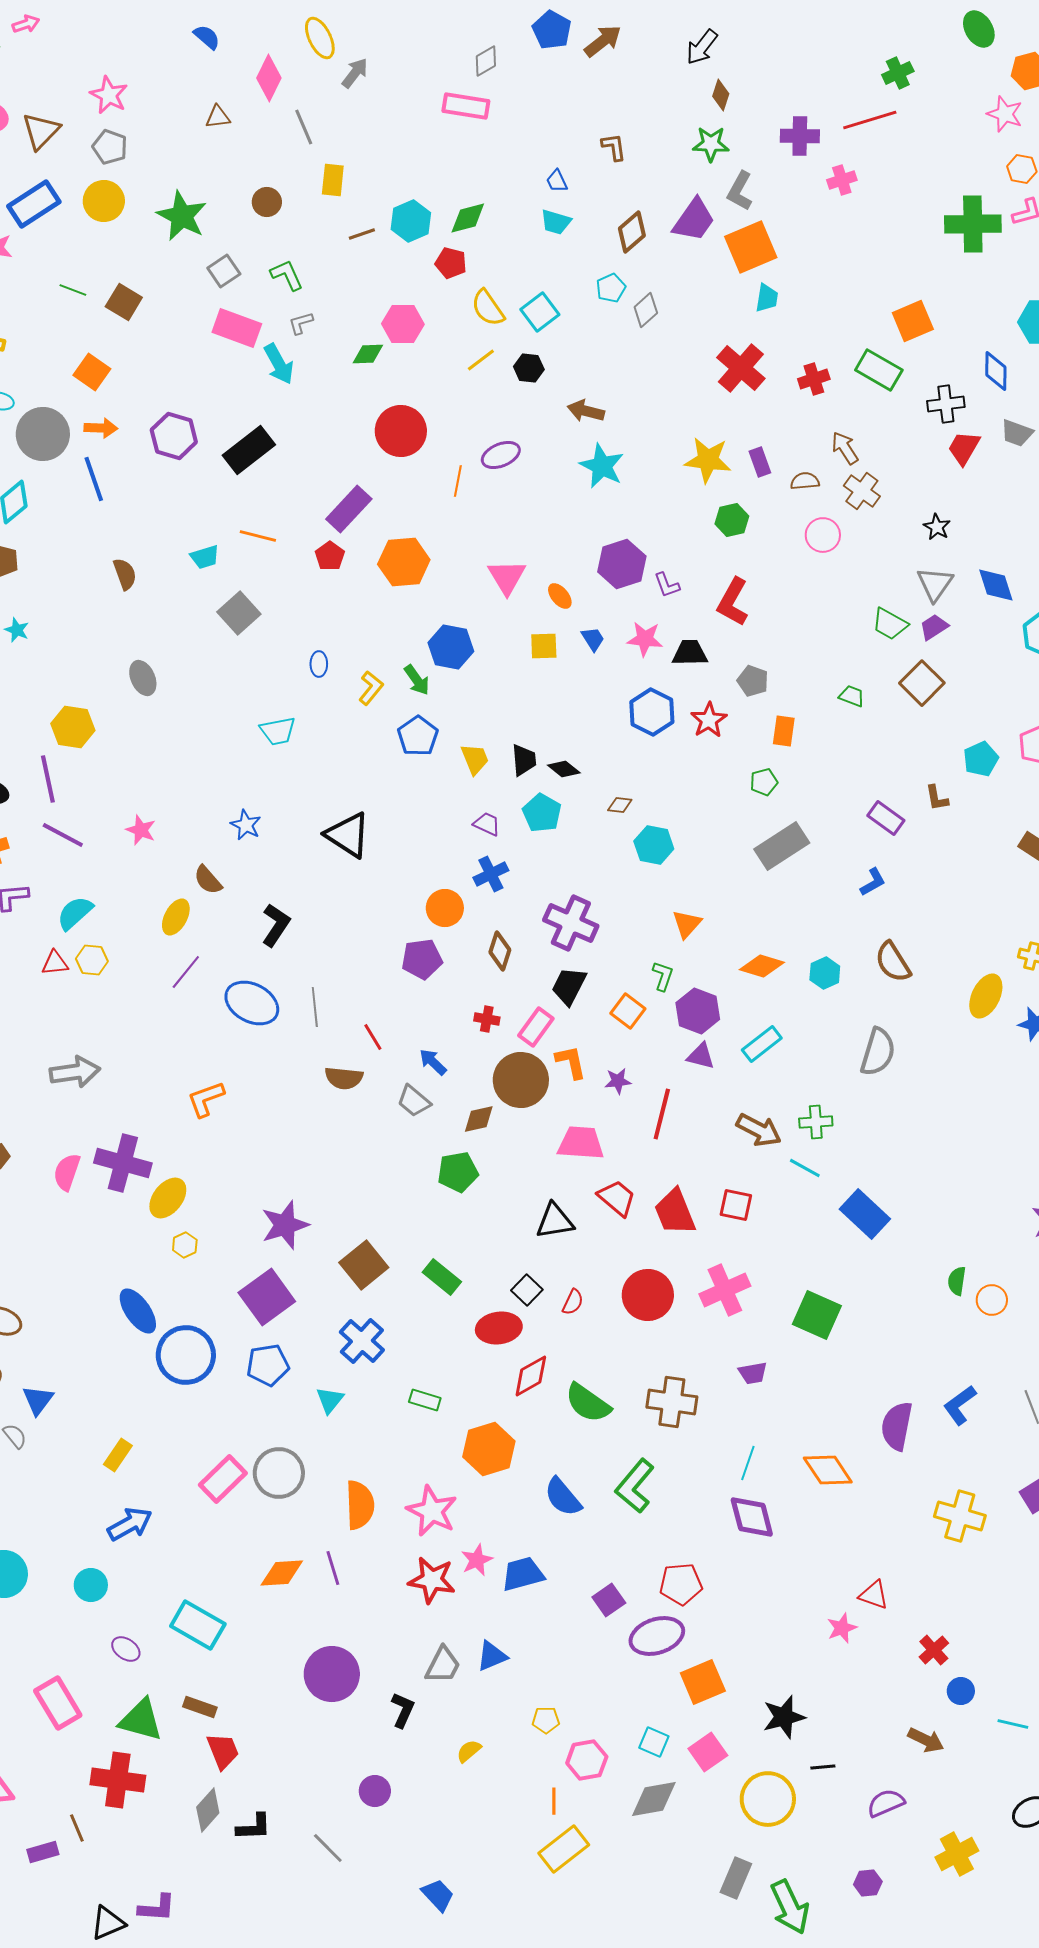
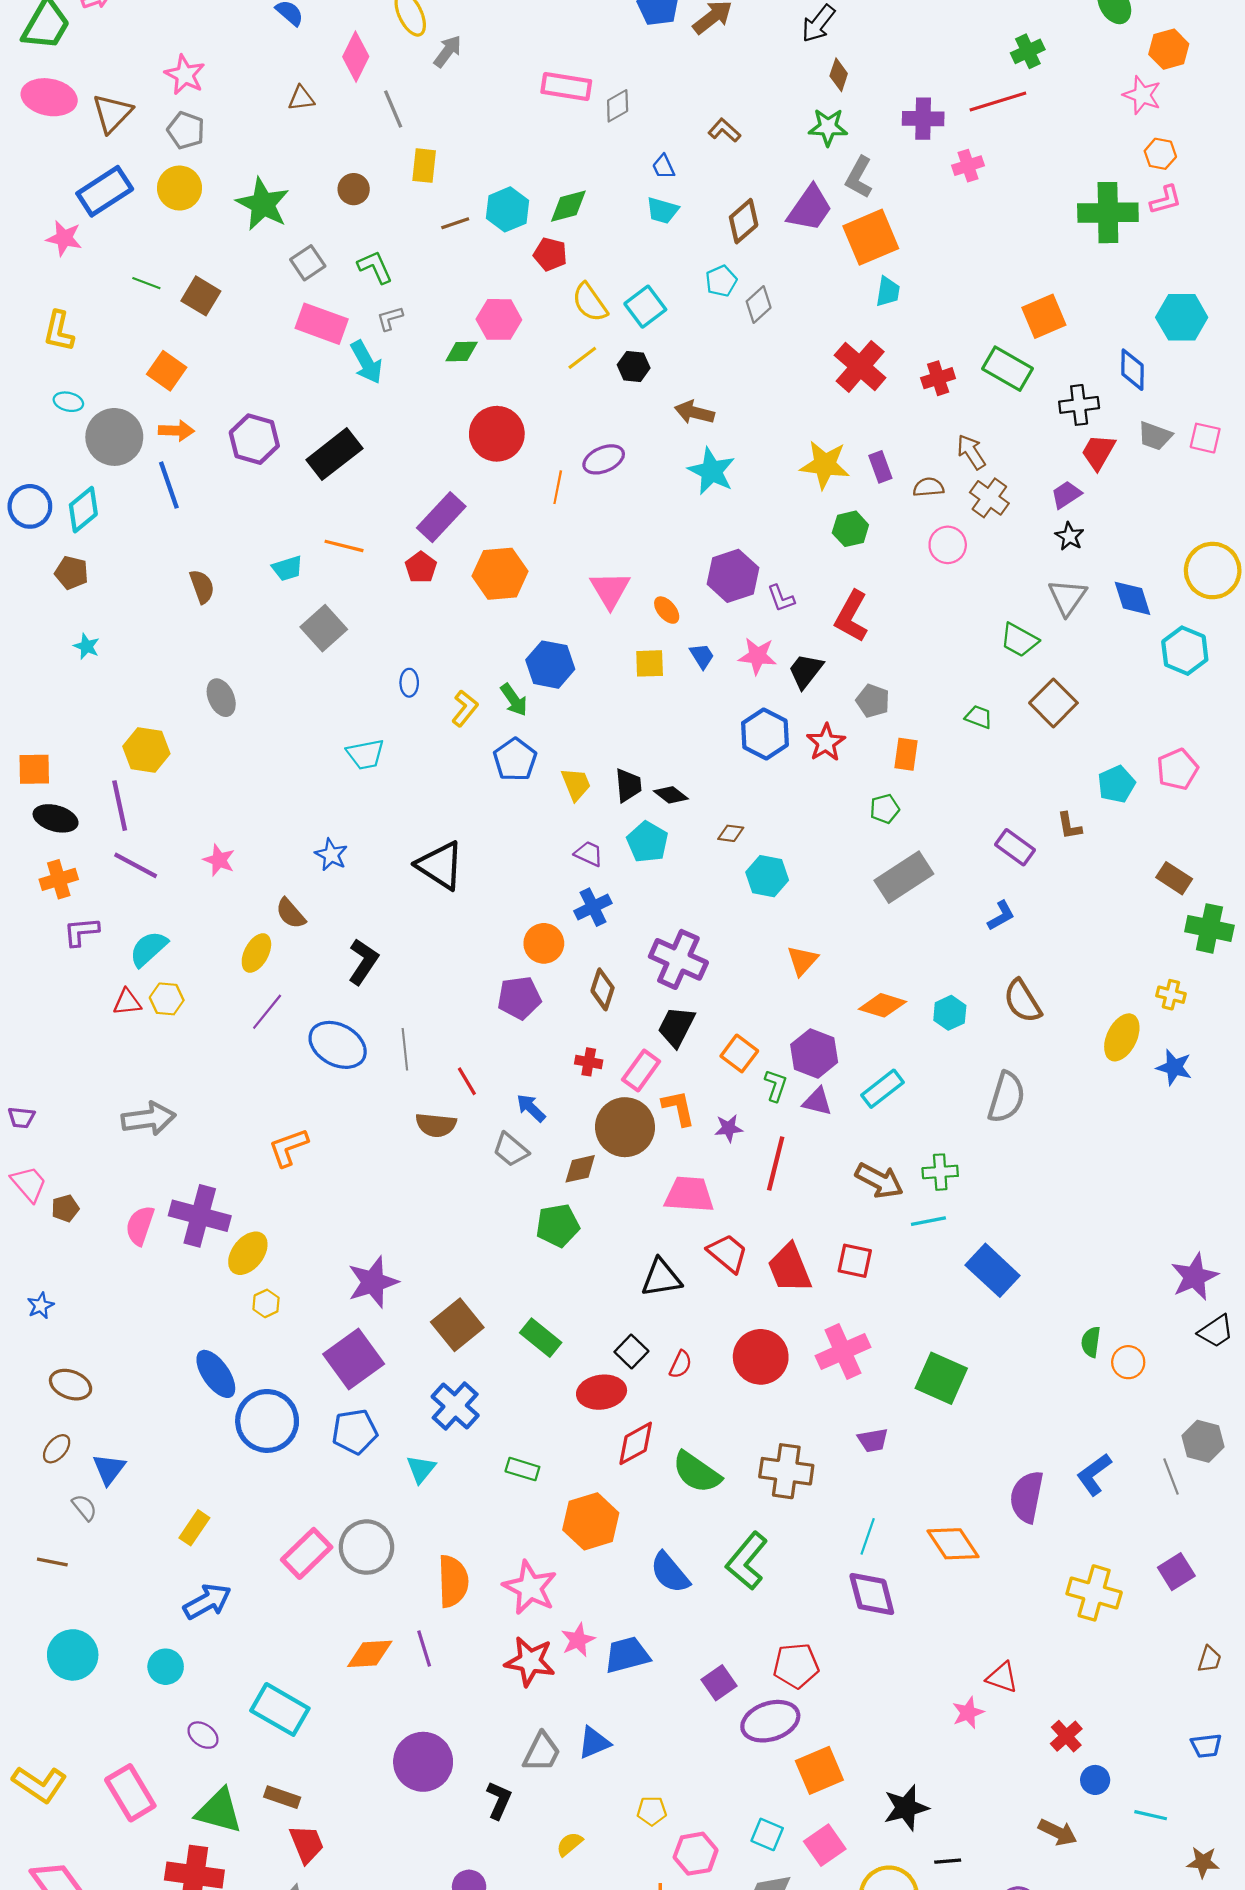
gray diamond: (486, 61) -> (618, 106), moved
brown L-shape: (614, 147) -> (724, 130), turned -40
purple trapezoid: (934, 627) -> (1066, 495), moved
black trapezoid: (690, 653) -> (806, 671), turned -51
green L-shape: (663, 976) -> (776, 1085), moved
cyan line: (805, 1168) -> (928, 1221), turned -40

